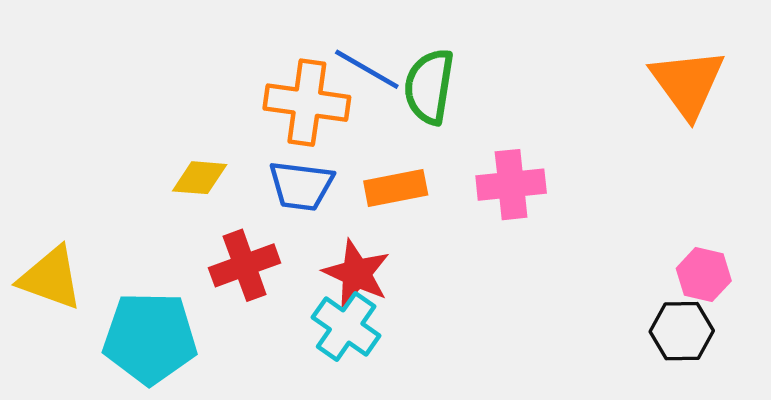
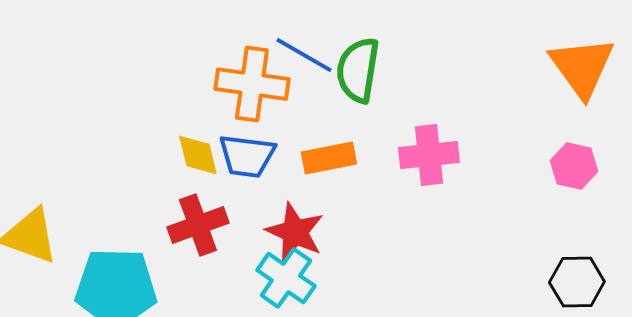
yellow diamond: (200, 178) -> (198, 155), moved, turned 72
pink hexagon: (704, 275) -> (574, 166), moved

